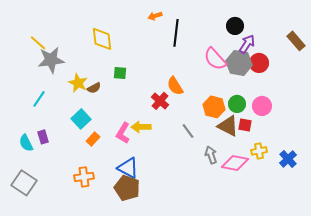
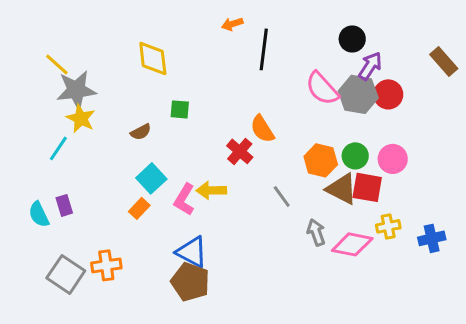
yellow star: (78, 83) -> (81, 118), moved
cyan square: (81, 119) -> (151, 178), moved
red square: (245, 125) -> (367, 187), size x1.5
blue cross: (288, 159) -> (432, 238), turned 30
orange cross: (84, 177) -> (106, 265), moved
gray square: (24, 183) -> (66, 274), moved

